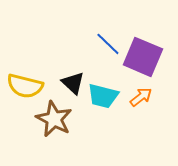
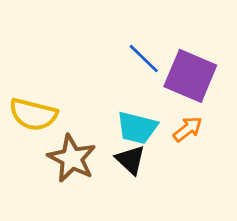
black triangle: (73, 83) -> (130, 160), moved

